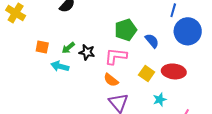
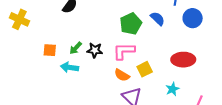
blue circle: (188, 31) -> (193, 18), size x0.7
blue semicircle: (152, 41) -> (158, 19), moved
yellow square: (147, 74) -> (145, 69), moved, turned 35

